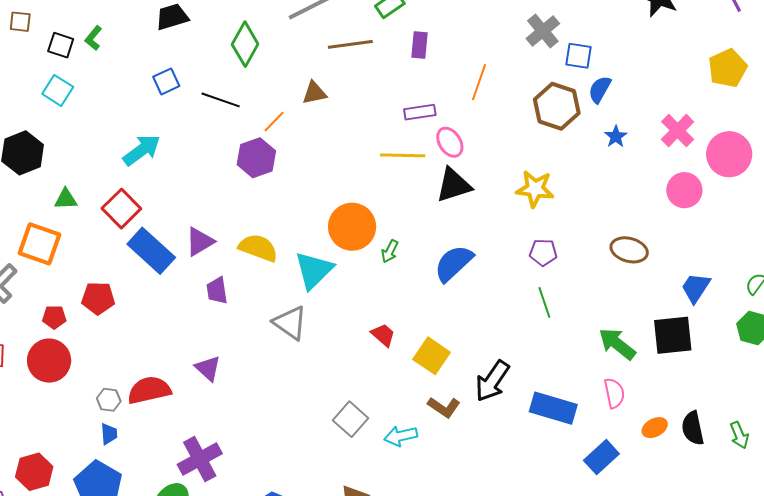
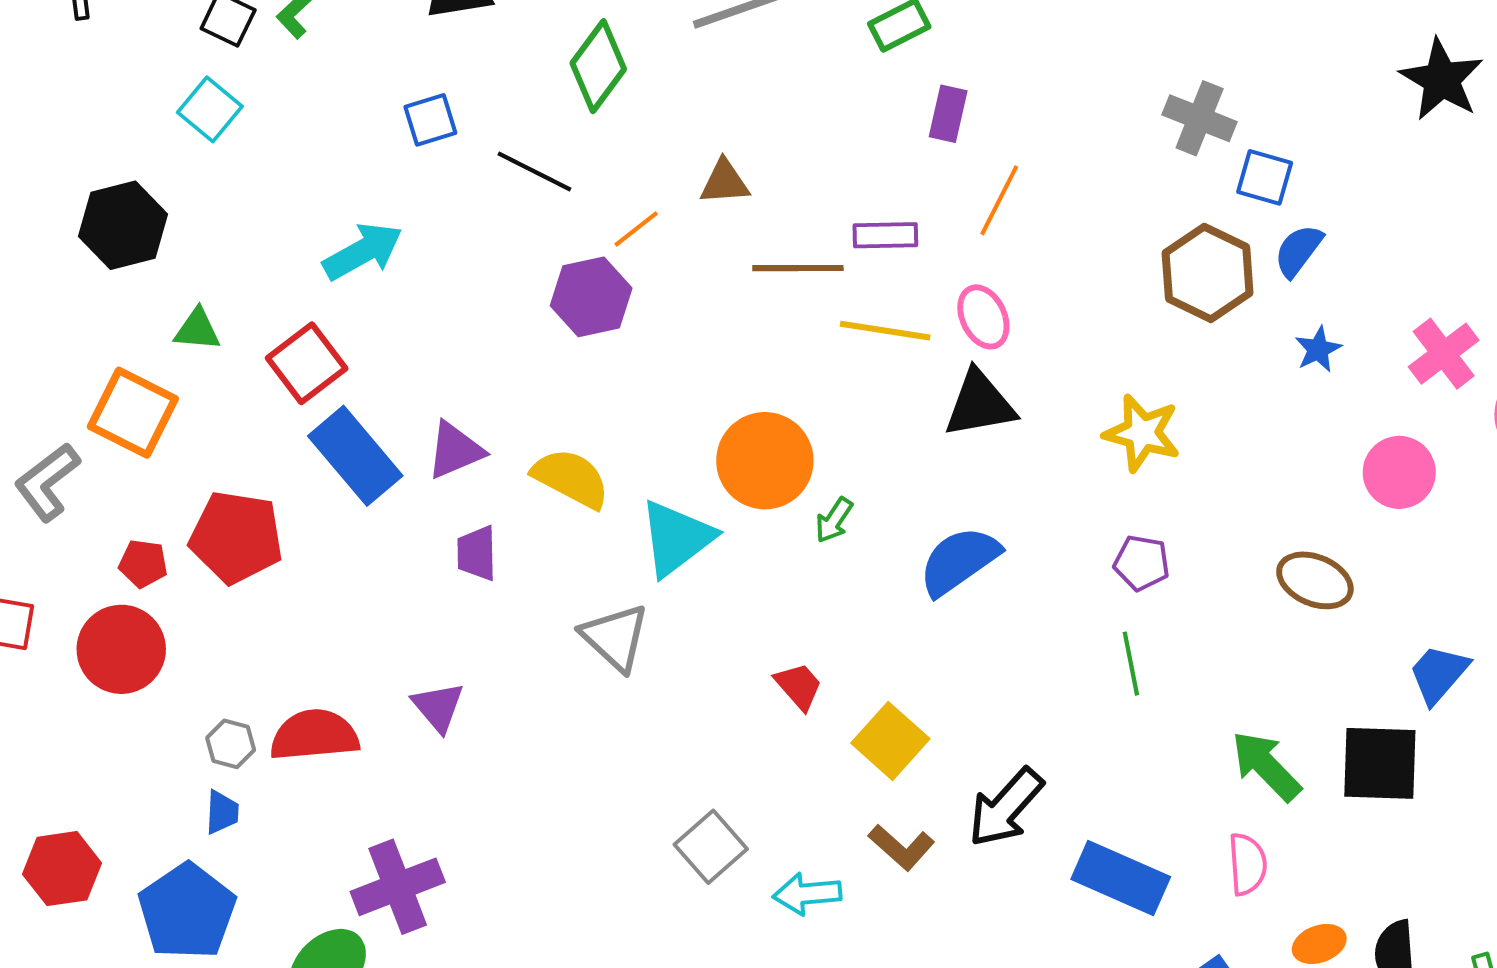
gray cross: (543, 31) -> (1200, 118), turned -36
brown line: (350, 44) -> (798, 268), moved
orange line: (479, 82) -> (999, 200), moved
purple rectangle: (420, 112) -> (885, 235), moved
pink circle: (684, 190) -> (1399, 472), moved
red pentagon: (98, 298) -> (236, 537), size x1.4

